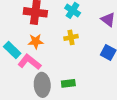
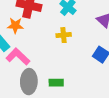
orange star: (36, 41) -> (15, 25), moved

